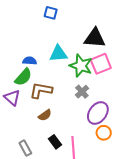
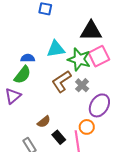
brown L-shape: (41, 90) -> (62, 81), moved, turned -40
purple triangle: (12, 98) -> (13, 96), turned 42
brown semicircle: (45, 115) -> (44, 122), moved
orange circle: (104, 133) -> (87, 127), moved

